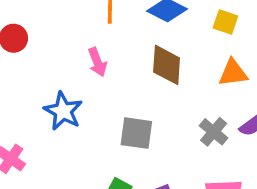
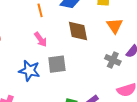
orange triangle: (233, 73) -> (115, 26), turned -42
gray square: (136, 133) -> (57, 64), moved

